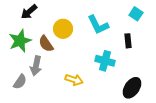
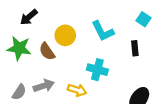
green star: (20, 41) -> (19, 48), turned 30
cyan cross: (105, 61) -> (97, 70), moved
gray arrow: (36, 66) -> (44, 86), moved, turned -120

